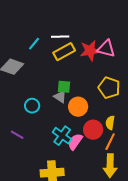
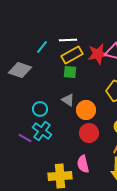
green square: (64, 87) -> (70, 72), moved
red circle: (93, 130) -> (89, 133), moved
cyan cross: (62, 136) -> (42, 131), moved
pink semicircle: (75, 142) -> (83, 164), moved, turned -48

